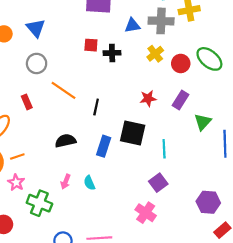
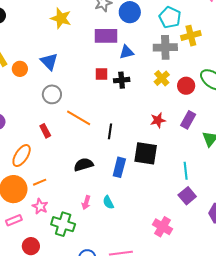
blue triangle: (132, 25) -> (127, 52), moved
cyan line: (164, 149) -> (186, 171), moved
purple square: (158, 183) -> (187, 196), moved

